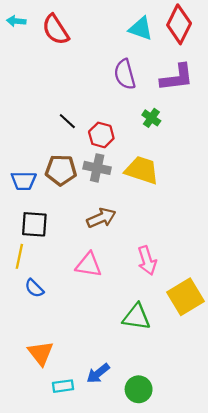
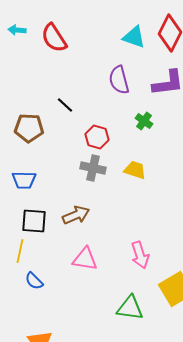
black line: (67, 121) -> (65, 105), moved
brown pentagon: (61, 170) -> (29, 128), moved
yellow trapezoid: (142, 170) -> (135, 170), size x0.7
brown arrow: (101, 218) -> (76, 215), moved

